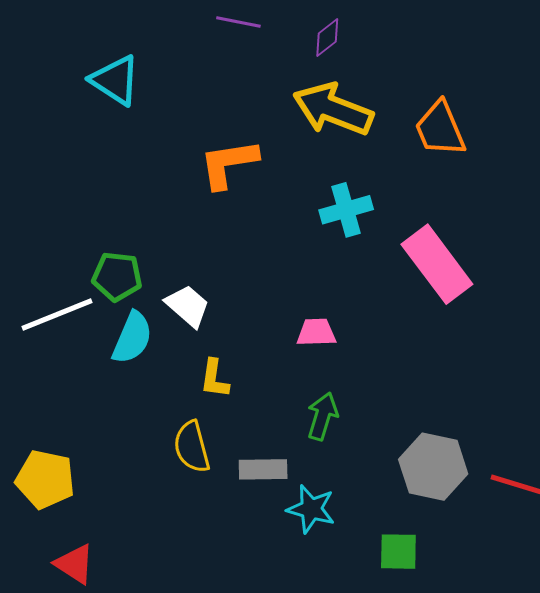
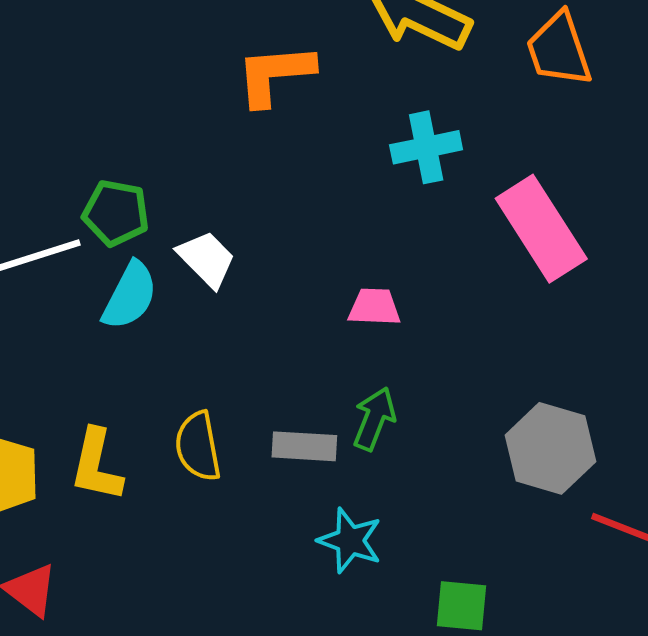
yellow L-shape: (214, 379) -> (96, 465), moved, size x1.4
gray hexagon: (433, 467) -> (550, 448), moved
gray rectangle: (263, 469) -> (304, 446), moved

